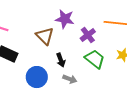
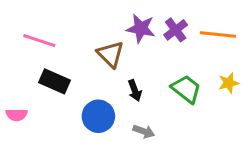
purple cross: (88, 35) -> (176, 30), moved
gray arrow: (70, 79) -> (144, 131), moved

